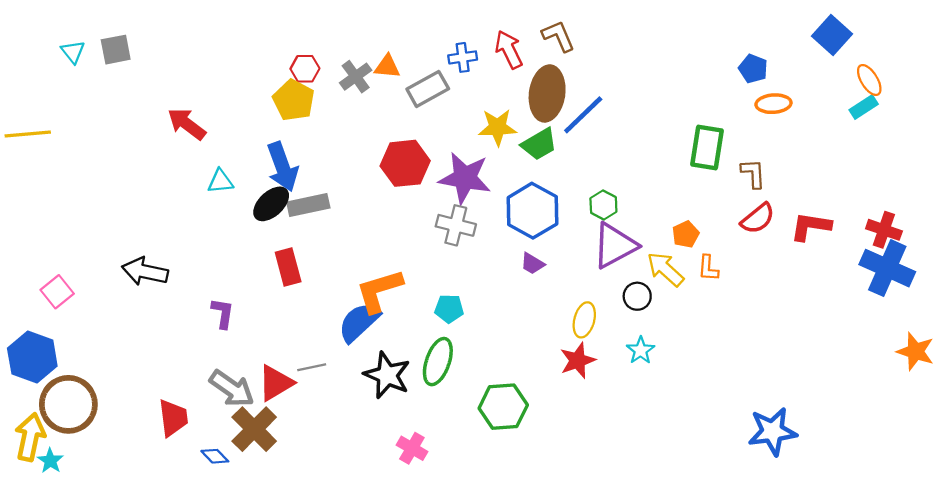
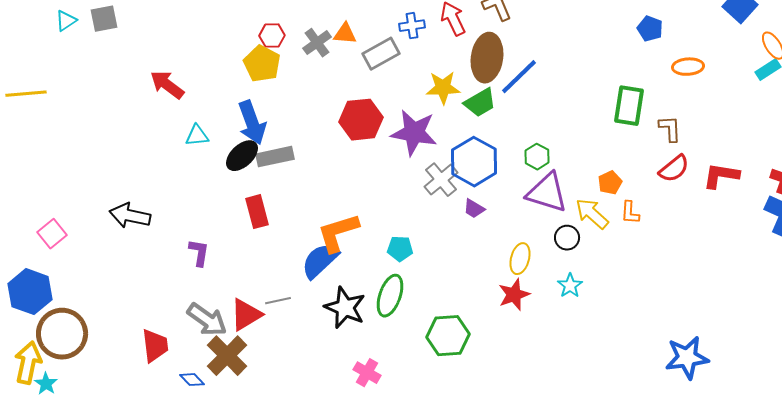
cyan triangle: (73, 52) -> (66, 21), turned 35
blue pentagon: (753, 69) -> (650, 29), moved
gray cross: (456, 225) -> (441, 180), moved, turned 36
purple triangle: (615, 246) -> (547, 193), turned 45

